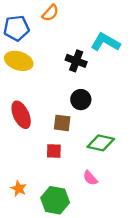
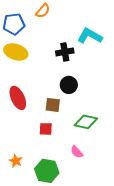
black cross: (76, 61) -> (65, 52), turned -30

